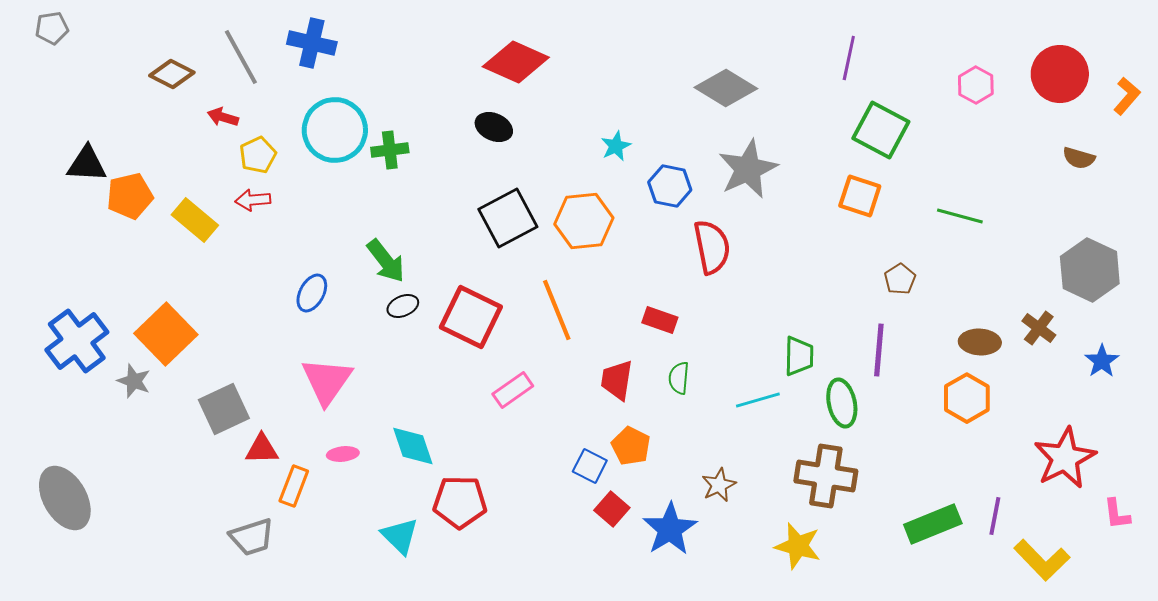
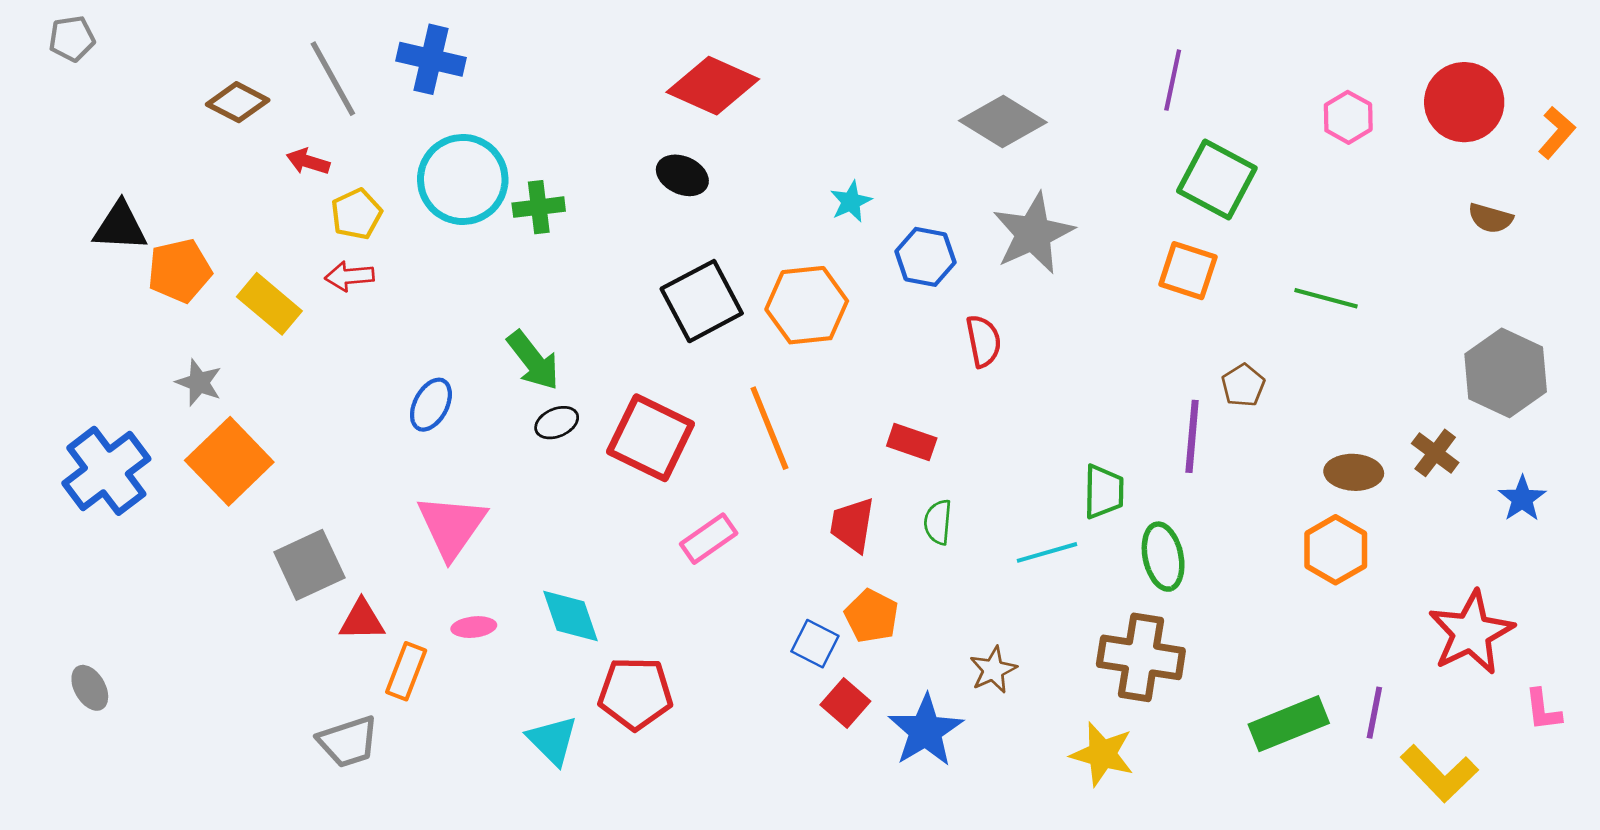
red semicircle: (712, 247) -> (983, 341), size x0.7
purple line: (879, 350) -> (1192, 436), moved
gray star: (134, 381) -> (199, 383), moved
gray ellipse: (65, 498) -> (90, 688), size x0.5

